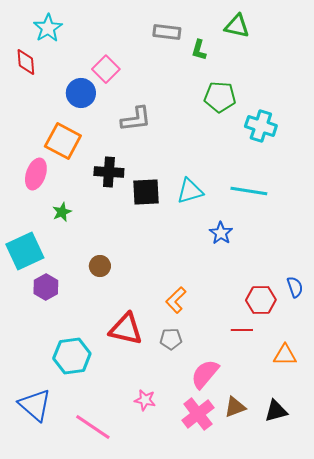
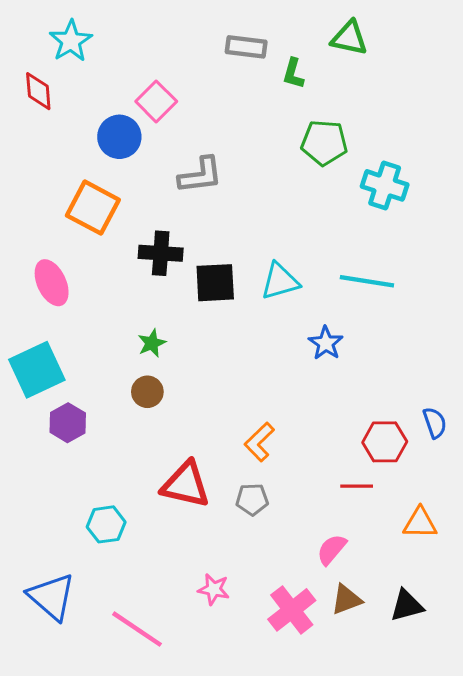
pink ellipse: (36, 174) -> (52, 283), moved, turned -44
green star: (62, 212) -> (152, 343), moved
cyan hexagon: (72, 356) -> (106, 524), size x0.7
pink semicircle: (205, 374) -> (332, 549), moved, size x0.7

